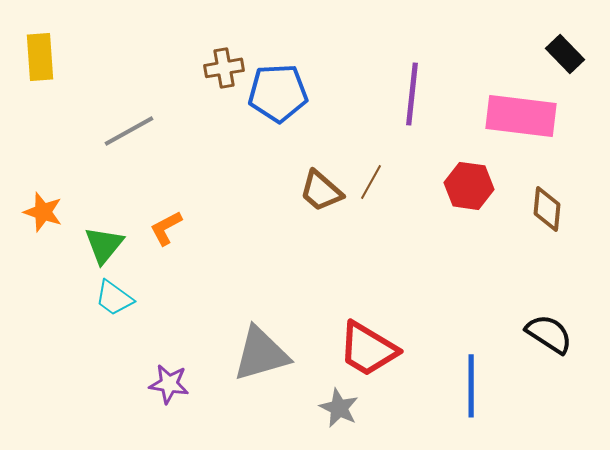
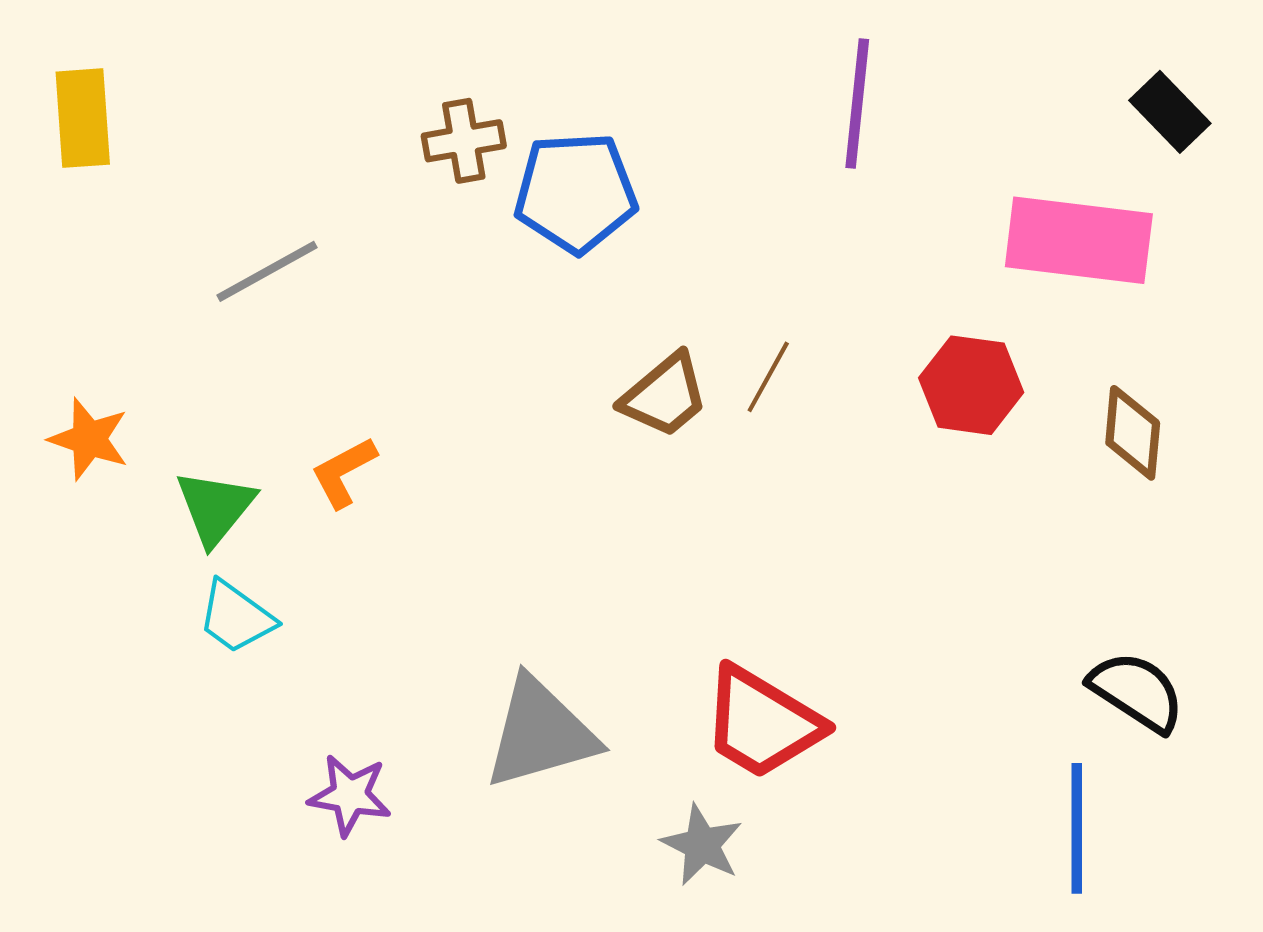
purple line: (412, 94) -> (857, 104), moved
brown trapezoid: (321, 191) -> (665, 396), turned -81
blue line: (471, 386) -> (1077, 828), moved

